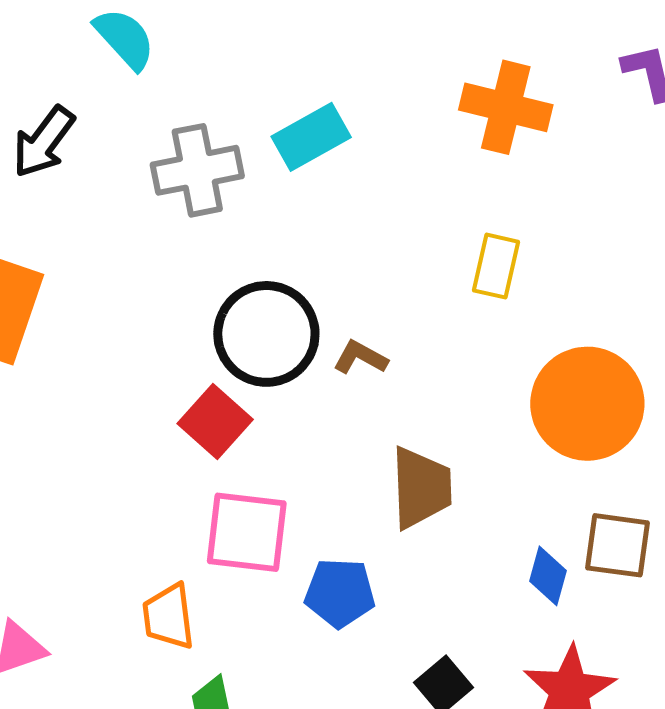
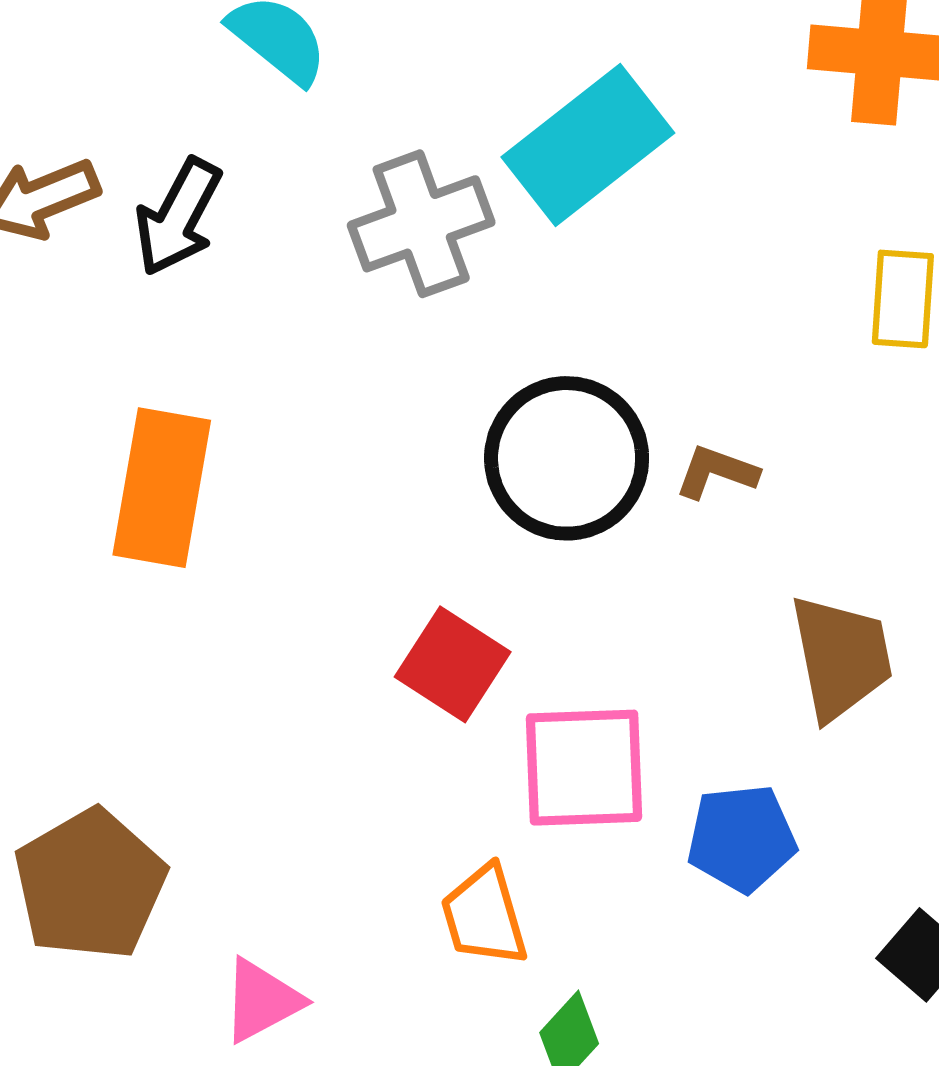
cyan rectangle: (311, 137) -> (588, 145), size x1.4
red square: (215, 422) -> (453, 664), moved

